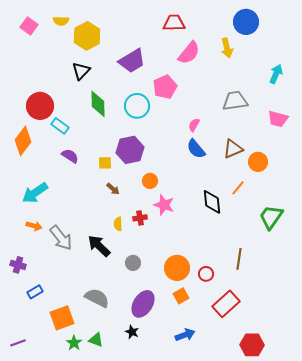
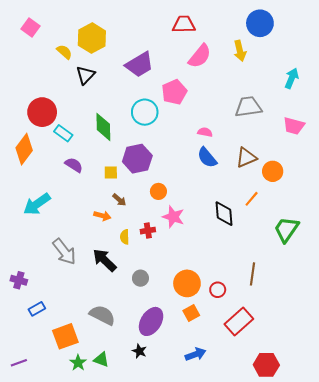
yellow semicircle: (61, 21) -> (64, 52), moved, turned -140
green diamond: (98, 104) -> (103, 127), moved
pink semicircle: (194, 125) -> (205, 132), turned 72
orange arrow: (34, 226) -> (102, 216), moved

